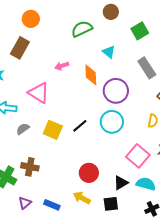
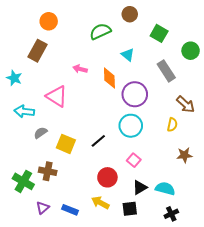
green square: (140, 31) -> (159, 33), turned -30
pink arrow: (62, 66) -> (80, 69), turned 32
black line: (80, 126) -> (98, 141), moved
yellow square: (53, 130) -> (66, 144), moved
pink square: (138, 156) -> (134, 160), moved, size x0.6

